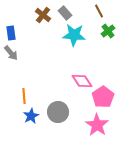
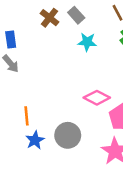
cyan star: (74, 35) -> (87, 42), size x0.7
pink diamond: (82, 81) -> (97, 98), turned -30

